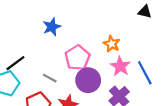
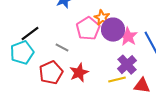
orange star: (112, 44) -> (102, 18), moved
purple circle: (88, 80) -> (113, 30), moved

